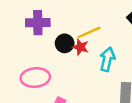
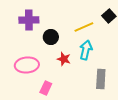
yellow line: (89, 32) -> (84, 27), moved
red star: (80, 47) -> (64, 59), moved

